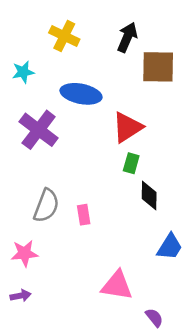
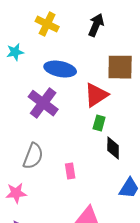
brown square: (158, 67) -> (120, 67), moved
purple cross: (39, 130) -> (43, 103), moved
pink rectangle: (84, 215) -> (70, 171), moved

